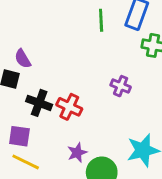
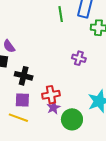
red cross: (69, 107) -> (51, 95), moved, turned -30
purple square: (19, 136) -> (22, 100), moved

